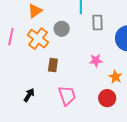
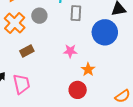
brown rectangle: (53, 65) -> (27, 51), turned 48
pink trapezoid: (67, 96) -> (21, 84), moved

